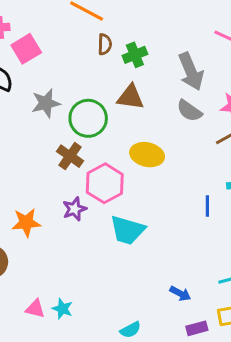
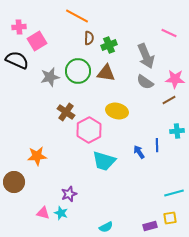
green circle: (88, 118) -> (78, 71), moved
purple star: (75, 209) -> (69, 194), moved
blue arrow: (180, 294) -> (139, 152), moved, turned -152

